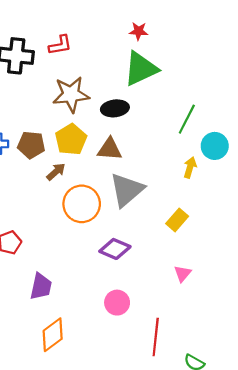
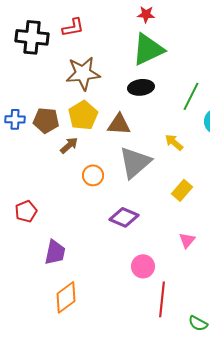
black ellipse: (115, 108) -> (141, 87), moved
yellow arrow: (190, 167) -> (174, 142), moved, turned -66
orange circle: (82, 204) -> (93, 175), size x0.6
pink circle: (117, 303) -> (143, 266), moved

